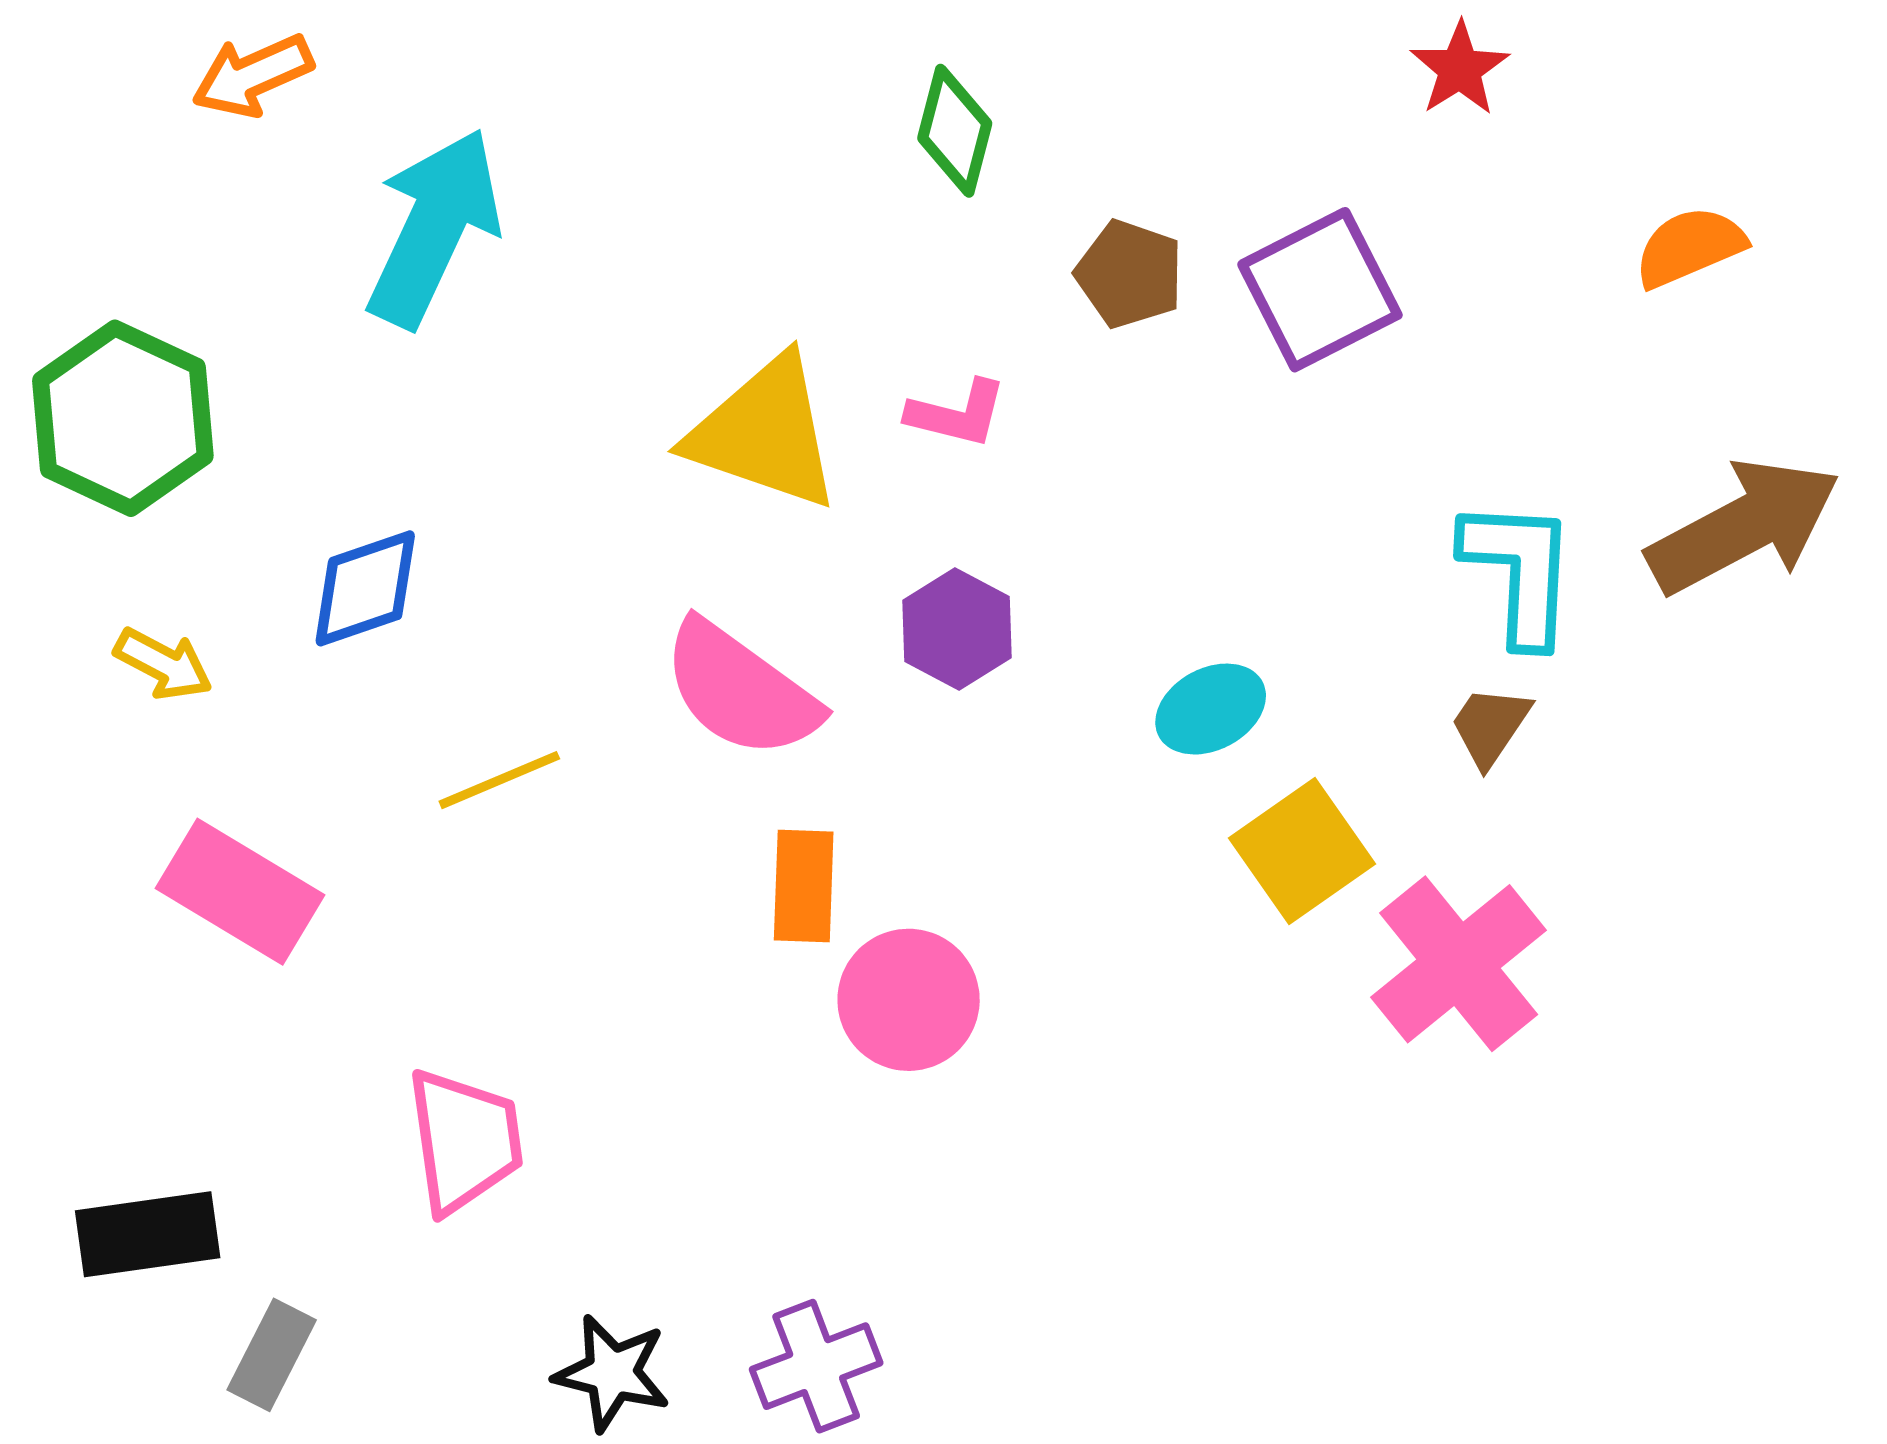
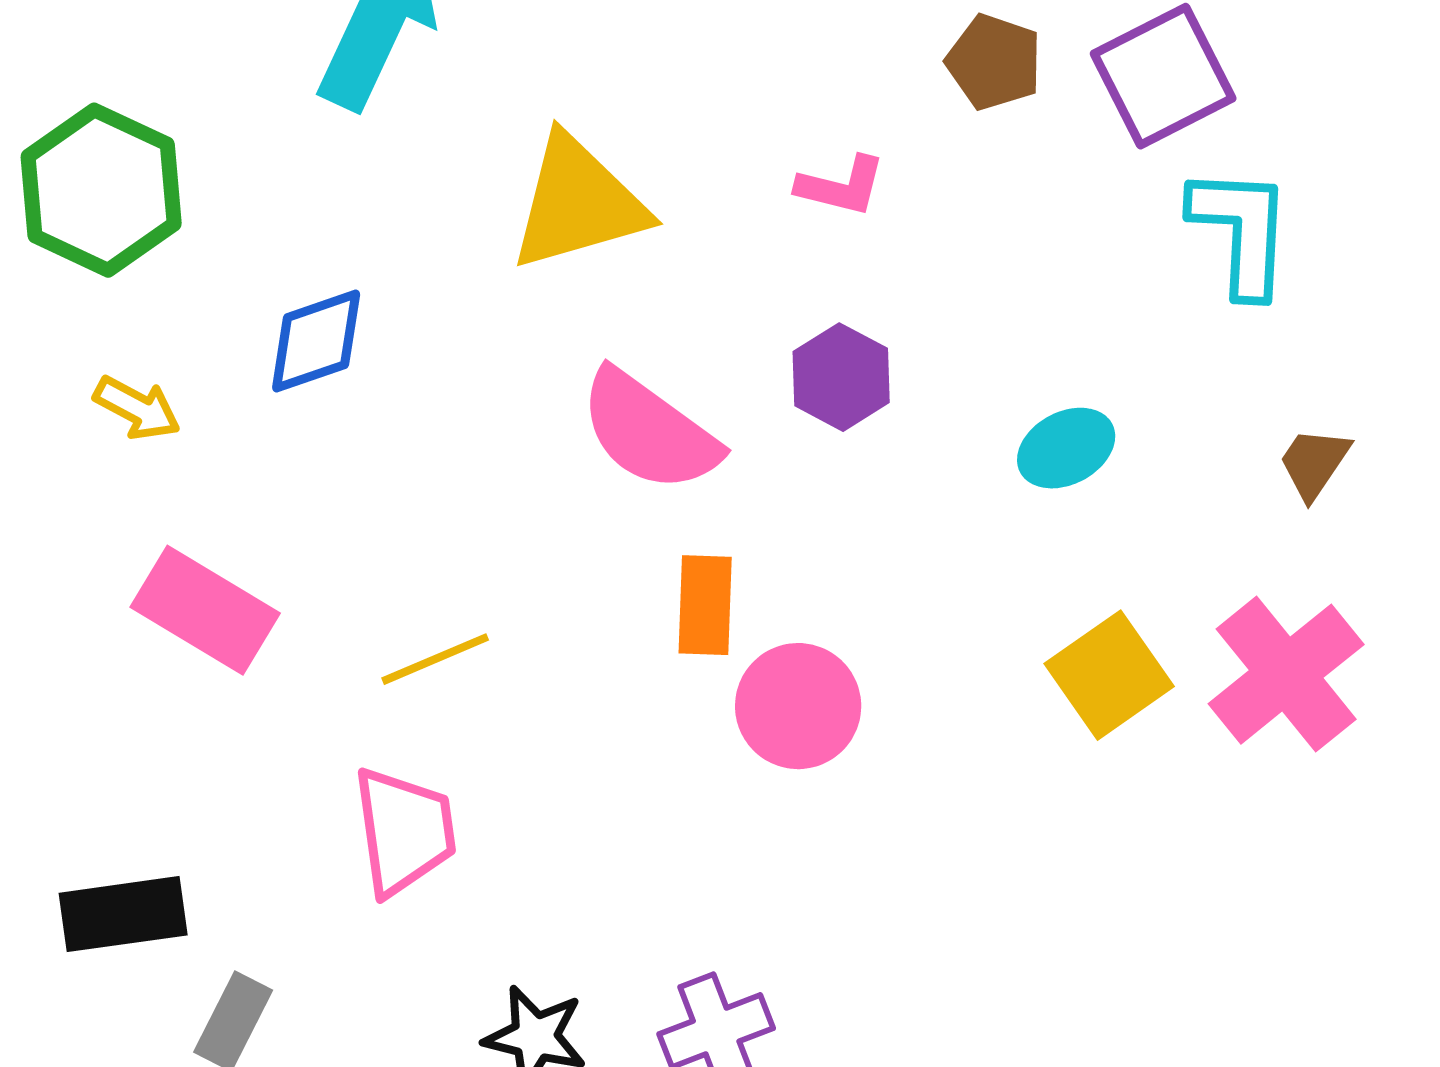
yellow triangle: (764, 433) -> (578, 203), moved, turned -35
cyan L-shape: (1519, 571) -> (1241, 231), moved
yellow line: (499, 780) -> (435, 659), moved
yellow square: (1302, 851) -> (1109, 675), moved

